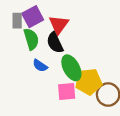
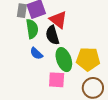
red triangle: (59, 25) -> (58, 20), turned -36
yellow pentagon: (89, 82) -> (88, 59), moved

